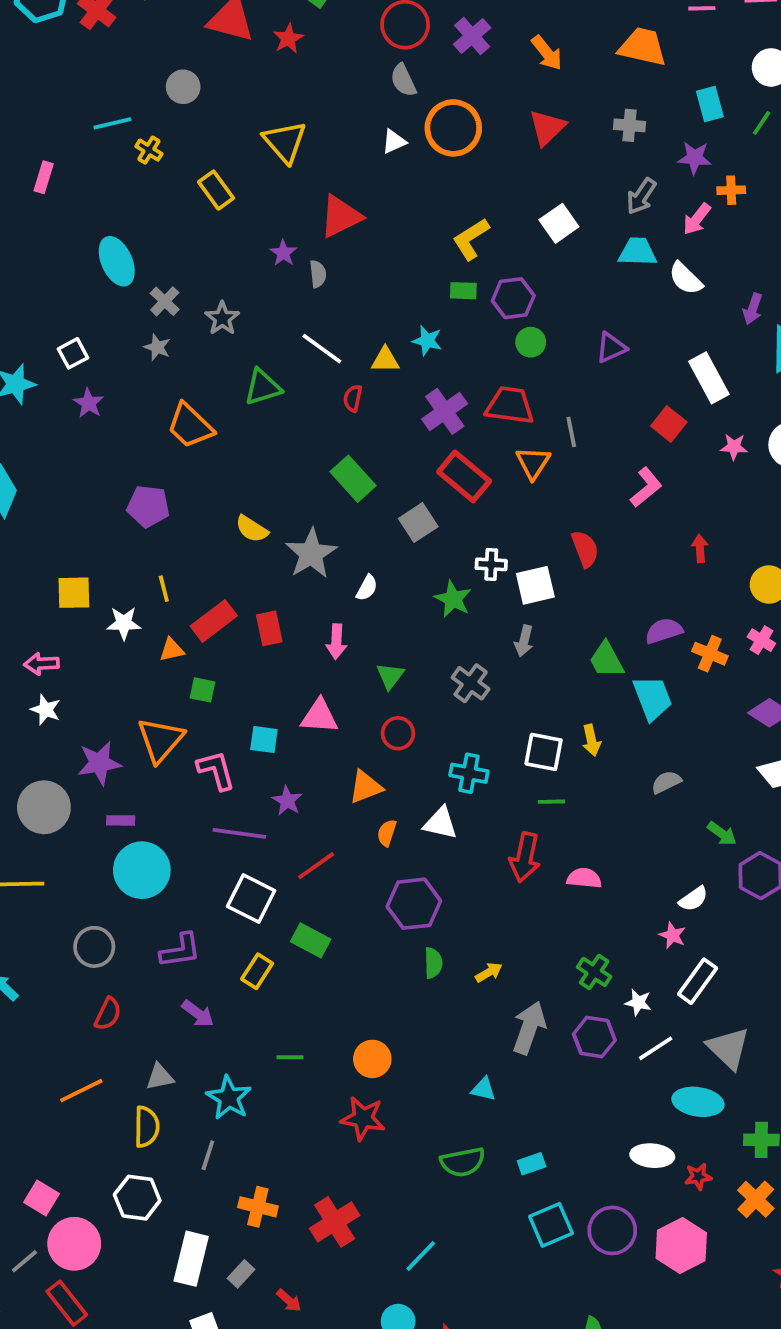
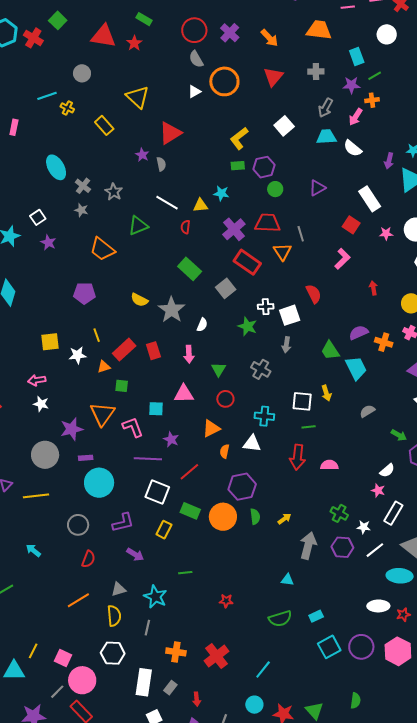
green line: (762, 123) -> (375, 76), moved, turned 32
orange circle: (372, 1059) -> (223, 517), moved, size x1.4
red star: (363, 1118) -> (226, 601), size x0.6
red arrow: (289, 1301) -> (197, 699), turned 48

